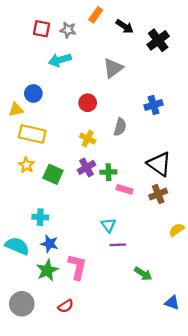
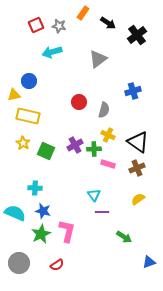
red square: (41, 29) -> (36, 25), turned -35
red circle: (88, 103) -> (79, 102), moved
yellow cross: (88, 139) -> (108, 135), moved
yellow semicircle: (177, 230) -> (138, 199), moved
blue triangle: (172, 303) -> (149, 262), turned -40

